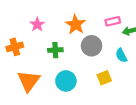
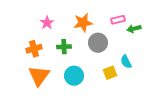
orange star: (76, 24) -> (83, 23), turned 30
orange cross: (15, 47) -> (34, 49), moved
cyan semicircle: (121, 55) -> (126, 62), moved

